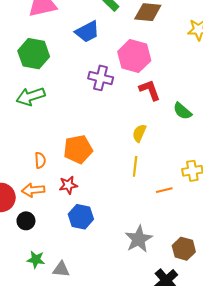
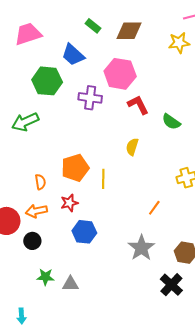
blue trapezoid: (87, 32) -> (73, 55), turned 75
green hexagon: (34, 54) -> (47, 81), moved
yellow line: (135, 166) -> (103, 179), moved
orange line: (164, 190) -> (154, 208), moved, turned -35

